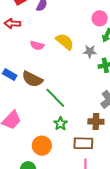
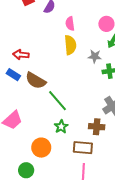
red arrow: (12, 24) -> (21, 55), moved
yellow semicircle: (65, 42) -> (70, 45), turned 42
pink semicircle: (37, 45) -> (70, 24), moved, turned 64

